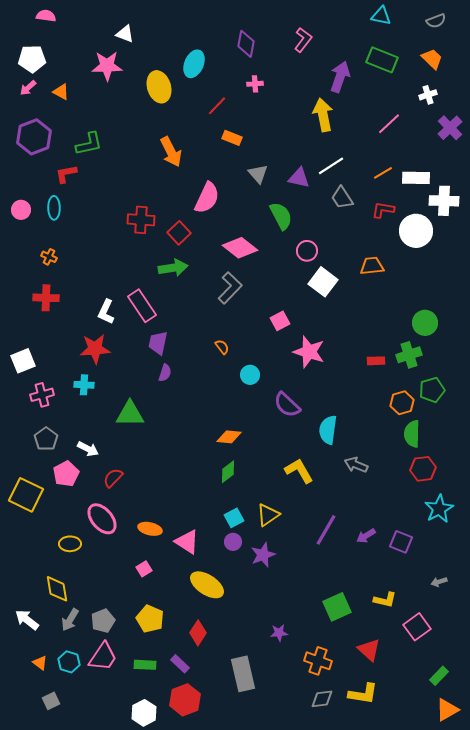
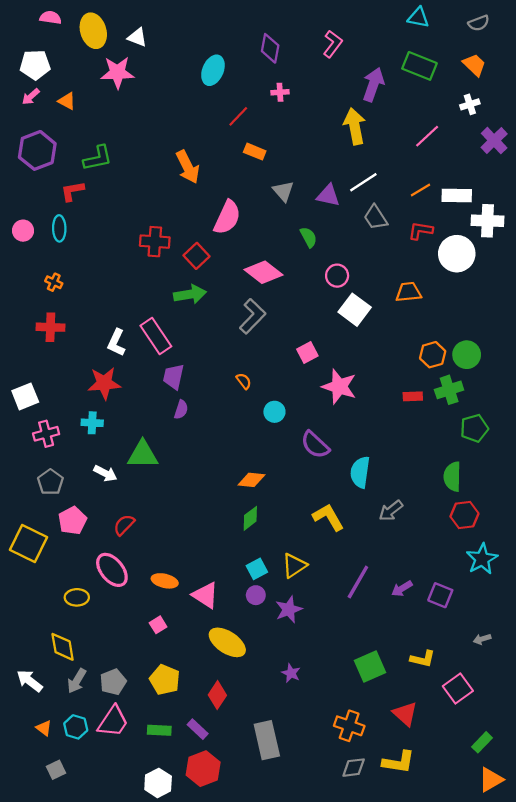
yellow ellipse: (159, 87) -> (93, 31), moved
green semicircle: (281, 216) -> (309, 237), size x0.7
orange hexagon: (402, 403) -> (433, 355), moved
white arrow: (88, 449) -> (105, 473), moved
gray arrow: (356, 465) -> (391, 511), turned -60
purple star: (279, 633) -> (291, 673), moved, turned 30

